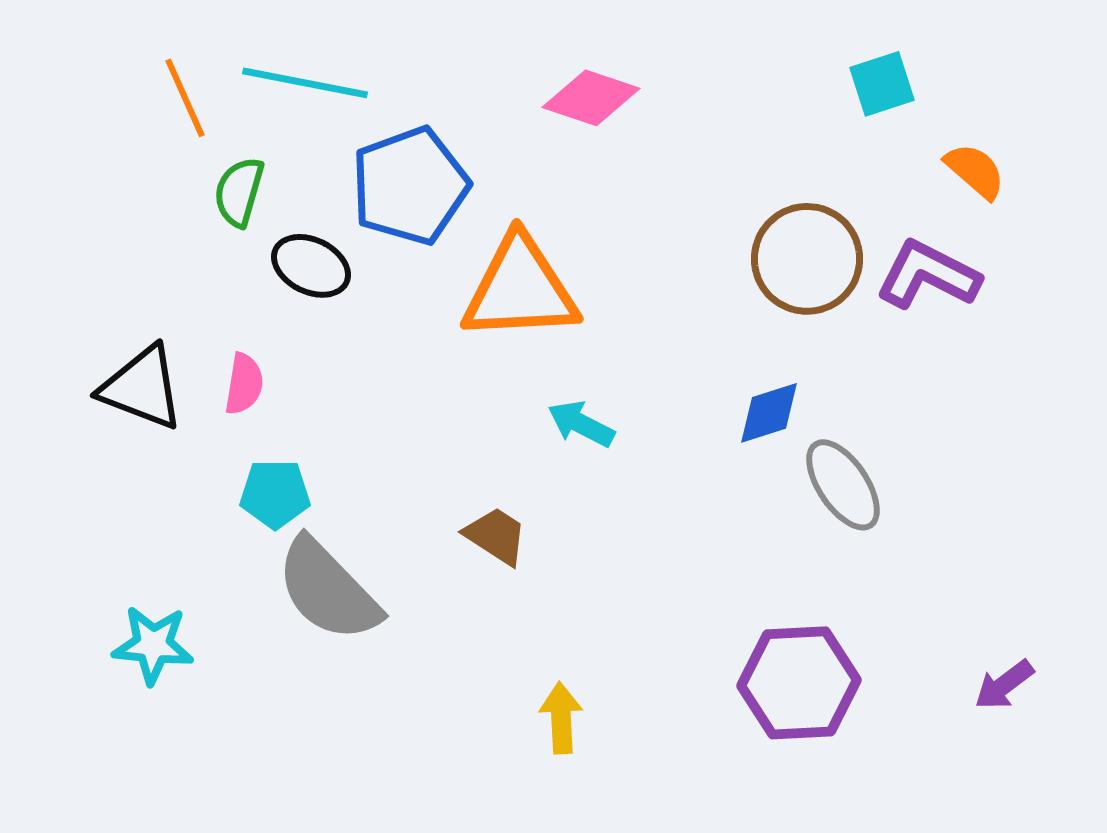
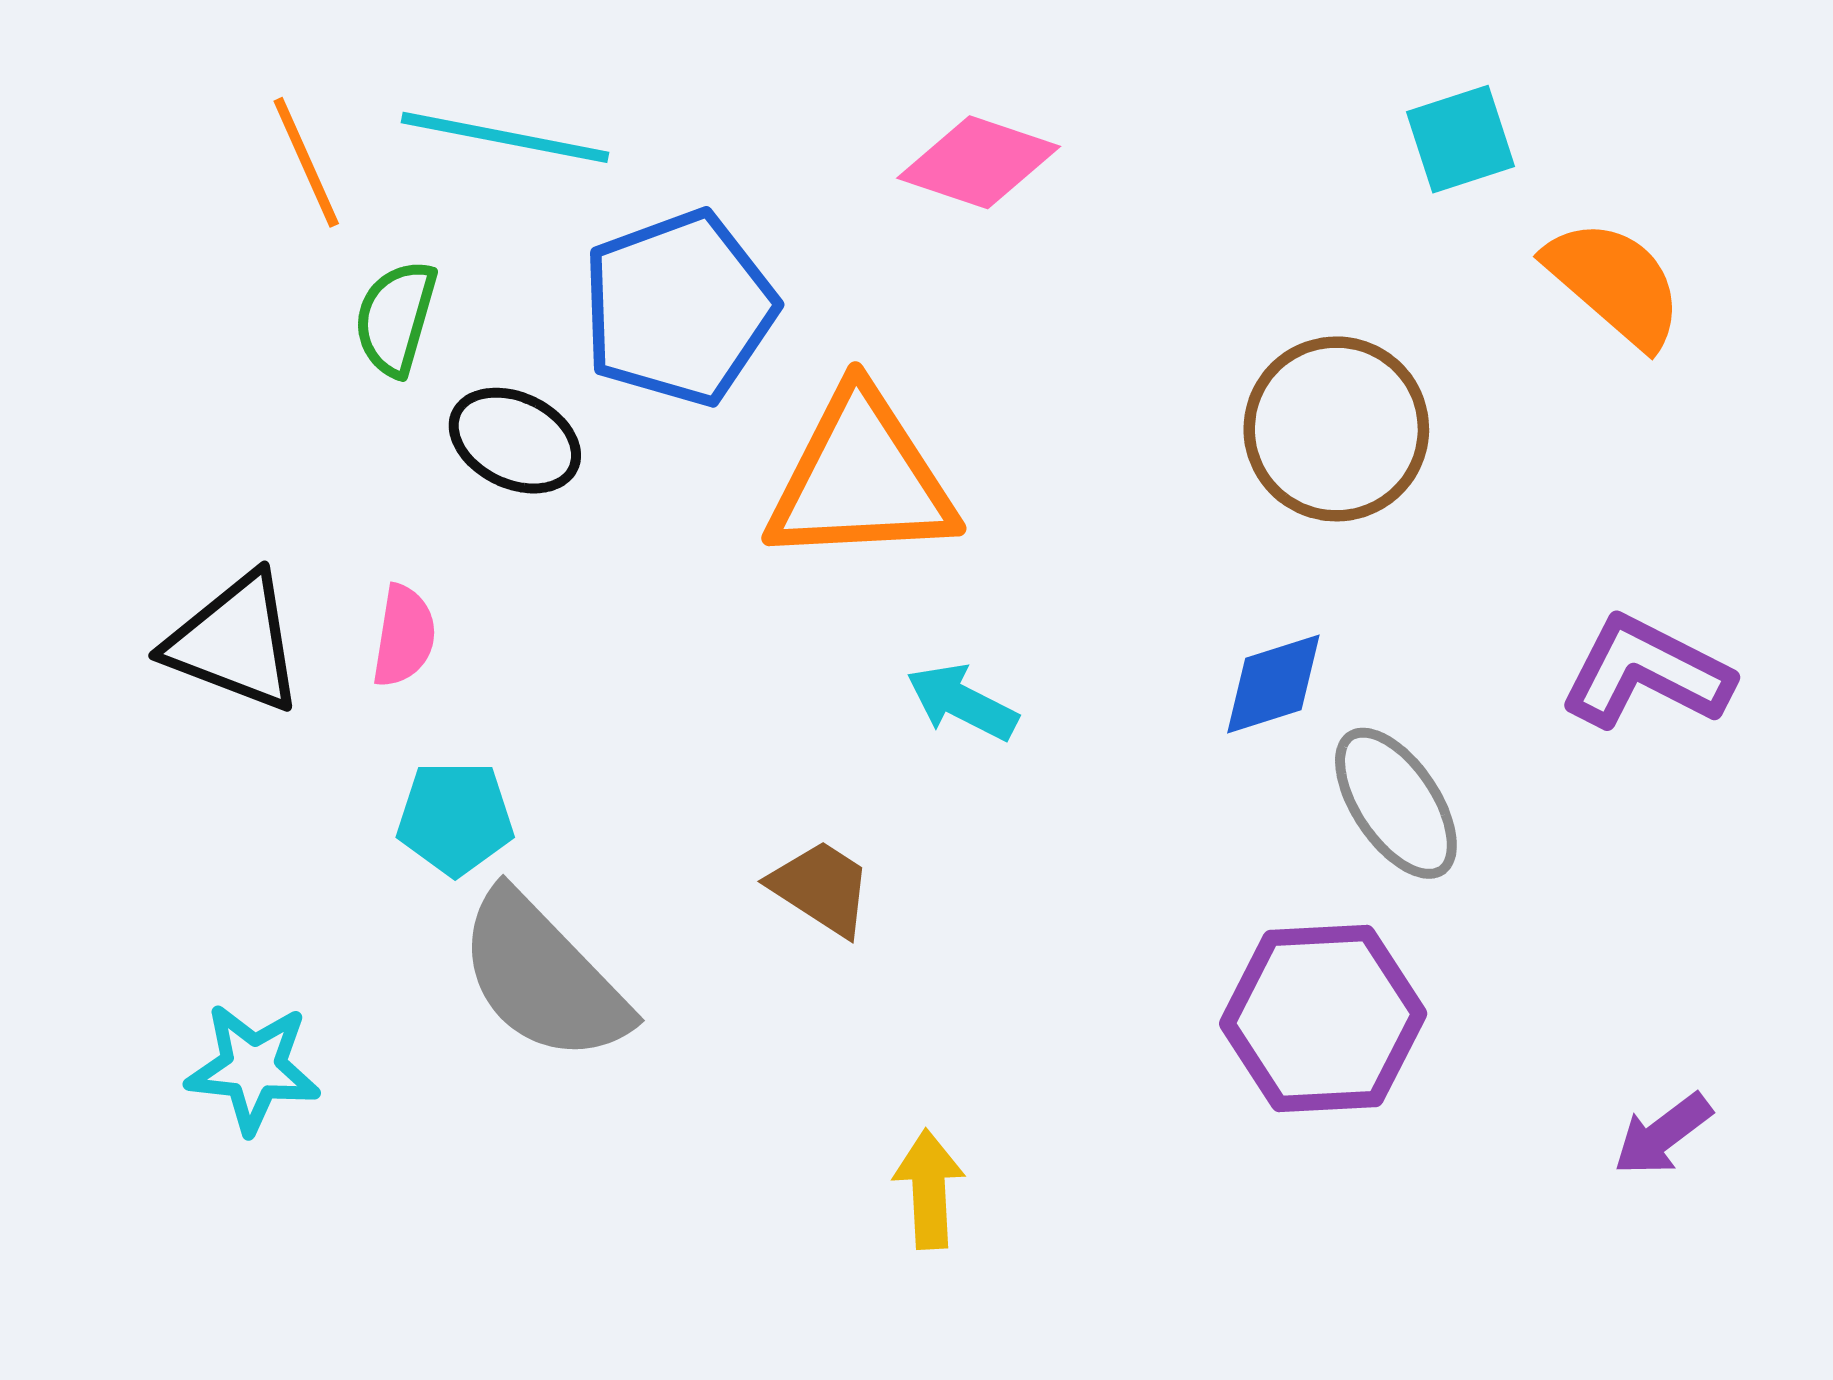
orange semicircle: (975, 171) -> (1615, 283), size x1.4
purple L-shape: (928, 275) -> (1646, 672), moved
purple hexagon: (799, 683) -> (1323, 1019), moved

